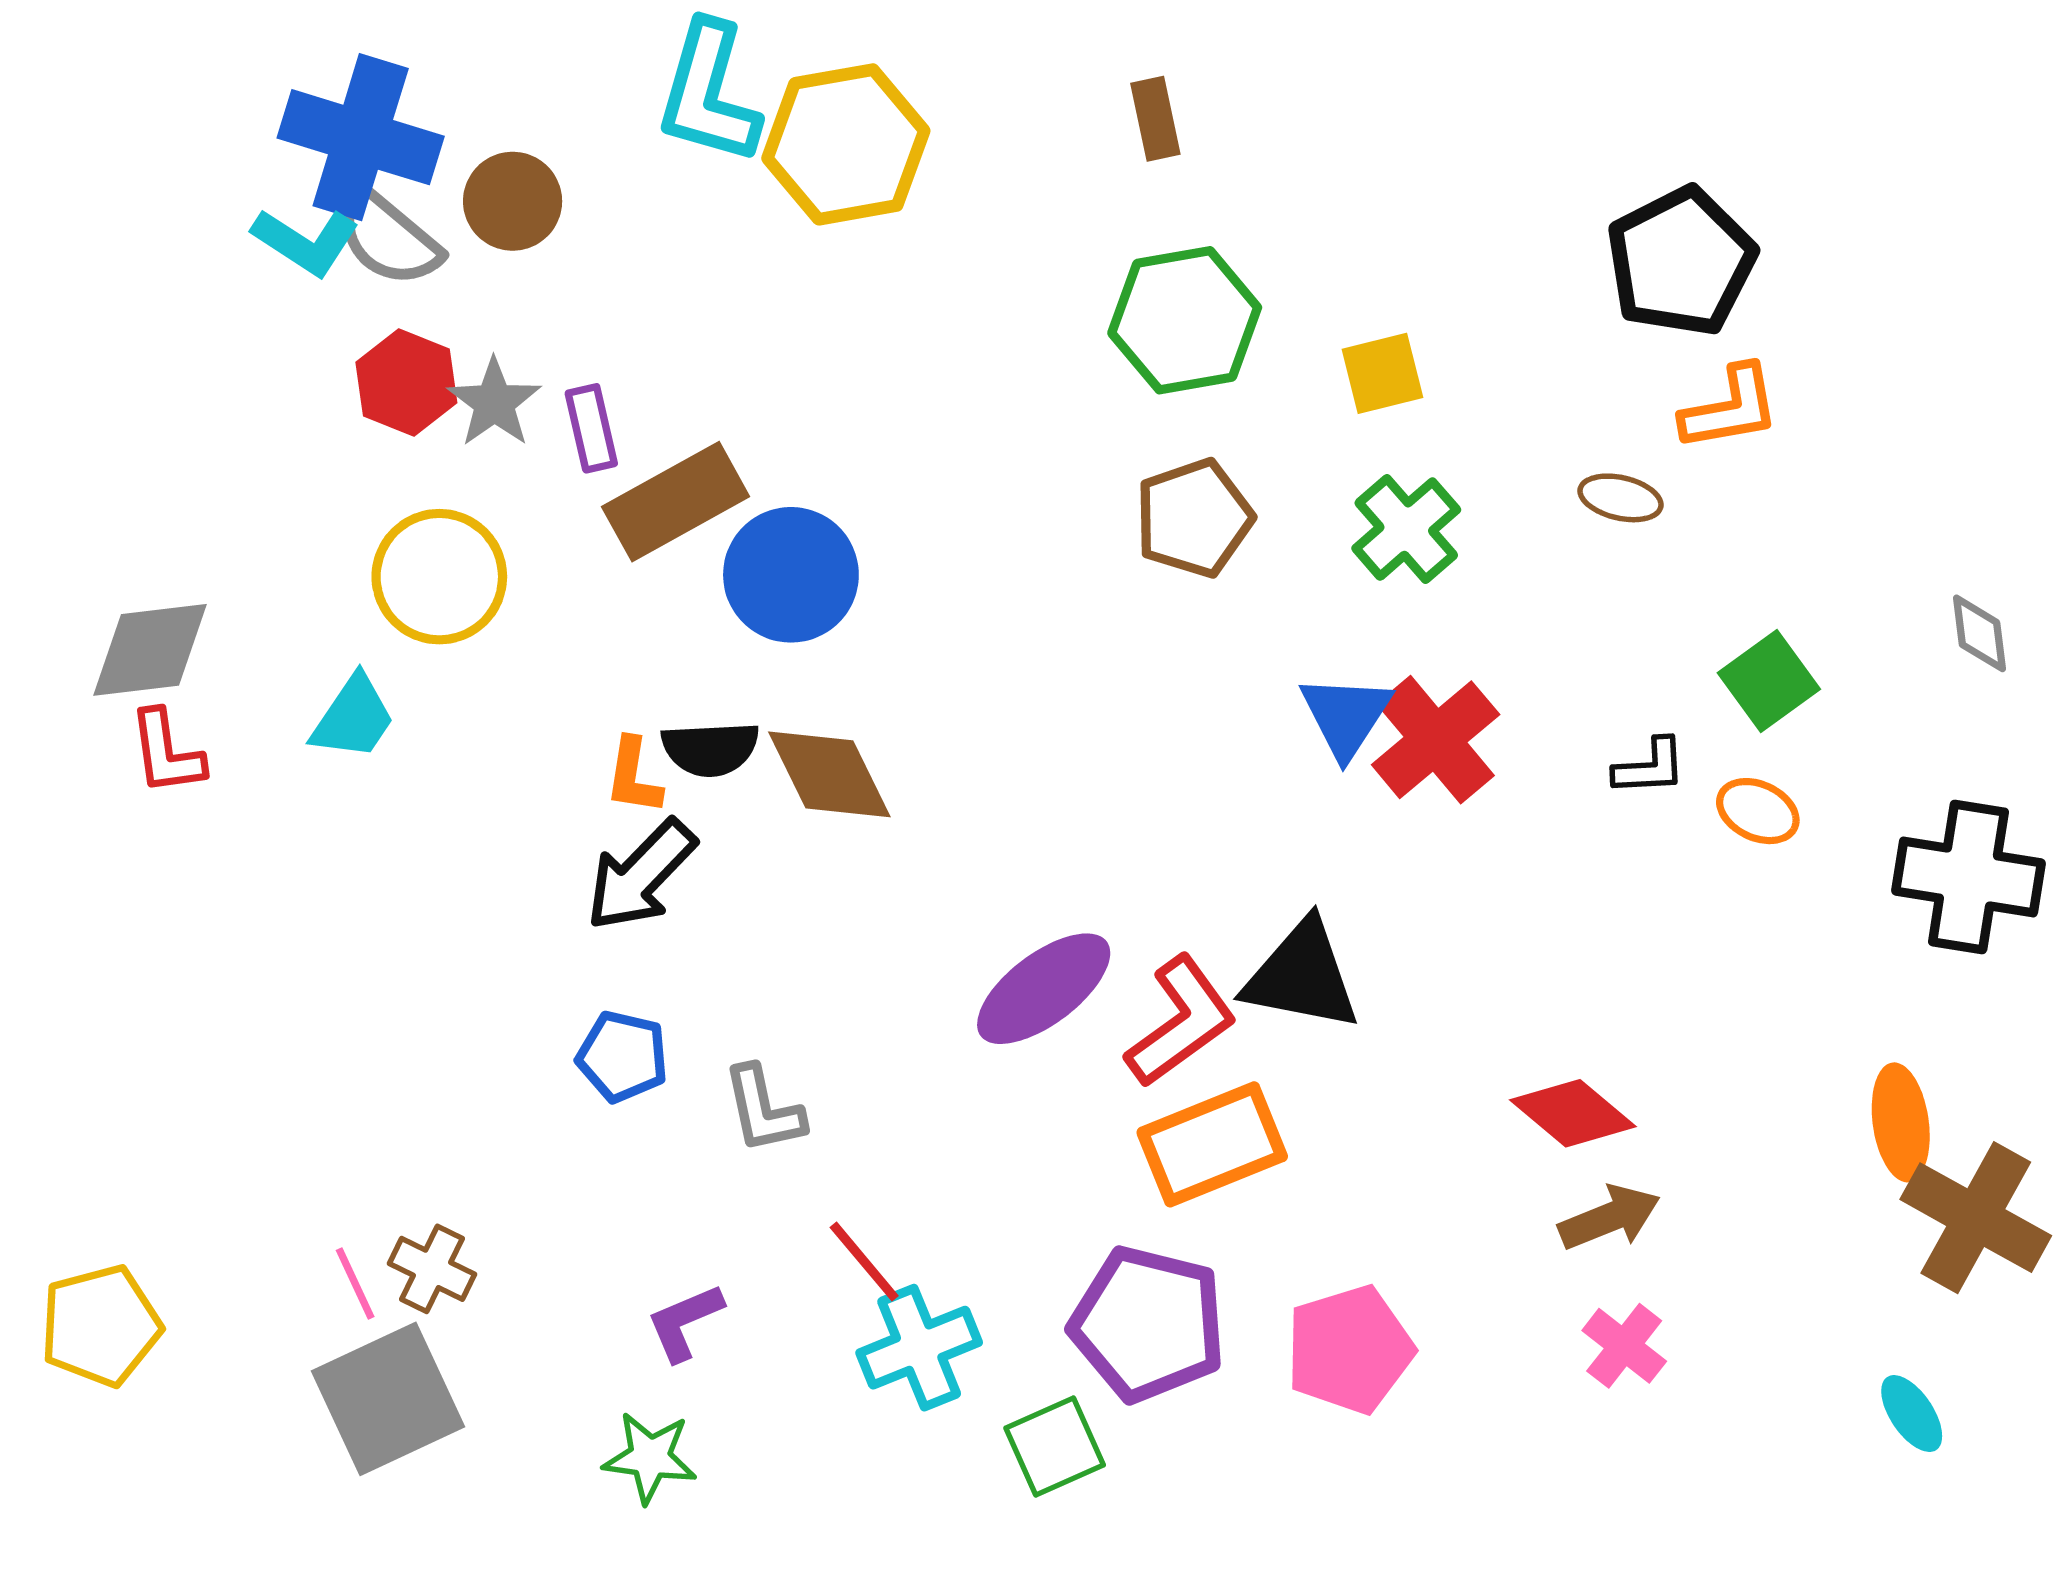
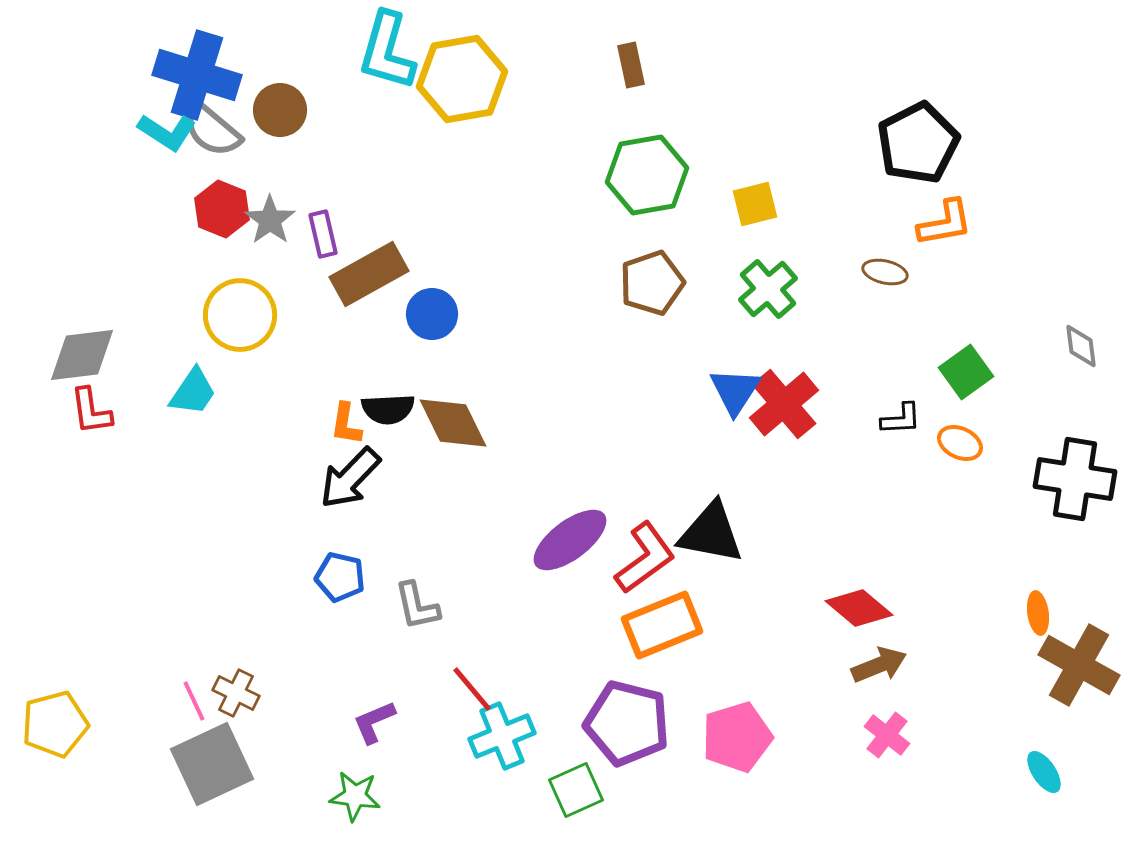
blue circle: (791, 575) -> (432, 314), size x0.7
orange ellipse: (1901, 1122) -> (1038, 613), size x0.7

